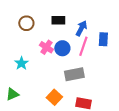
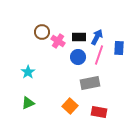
black rectangle: (58, 20) -> (79, 37), moved
pink cross: (46, 47) -> (58, 41), moved
cyan star: (21, 63) -> (28, 72), moved

